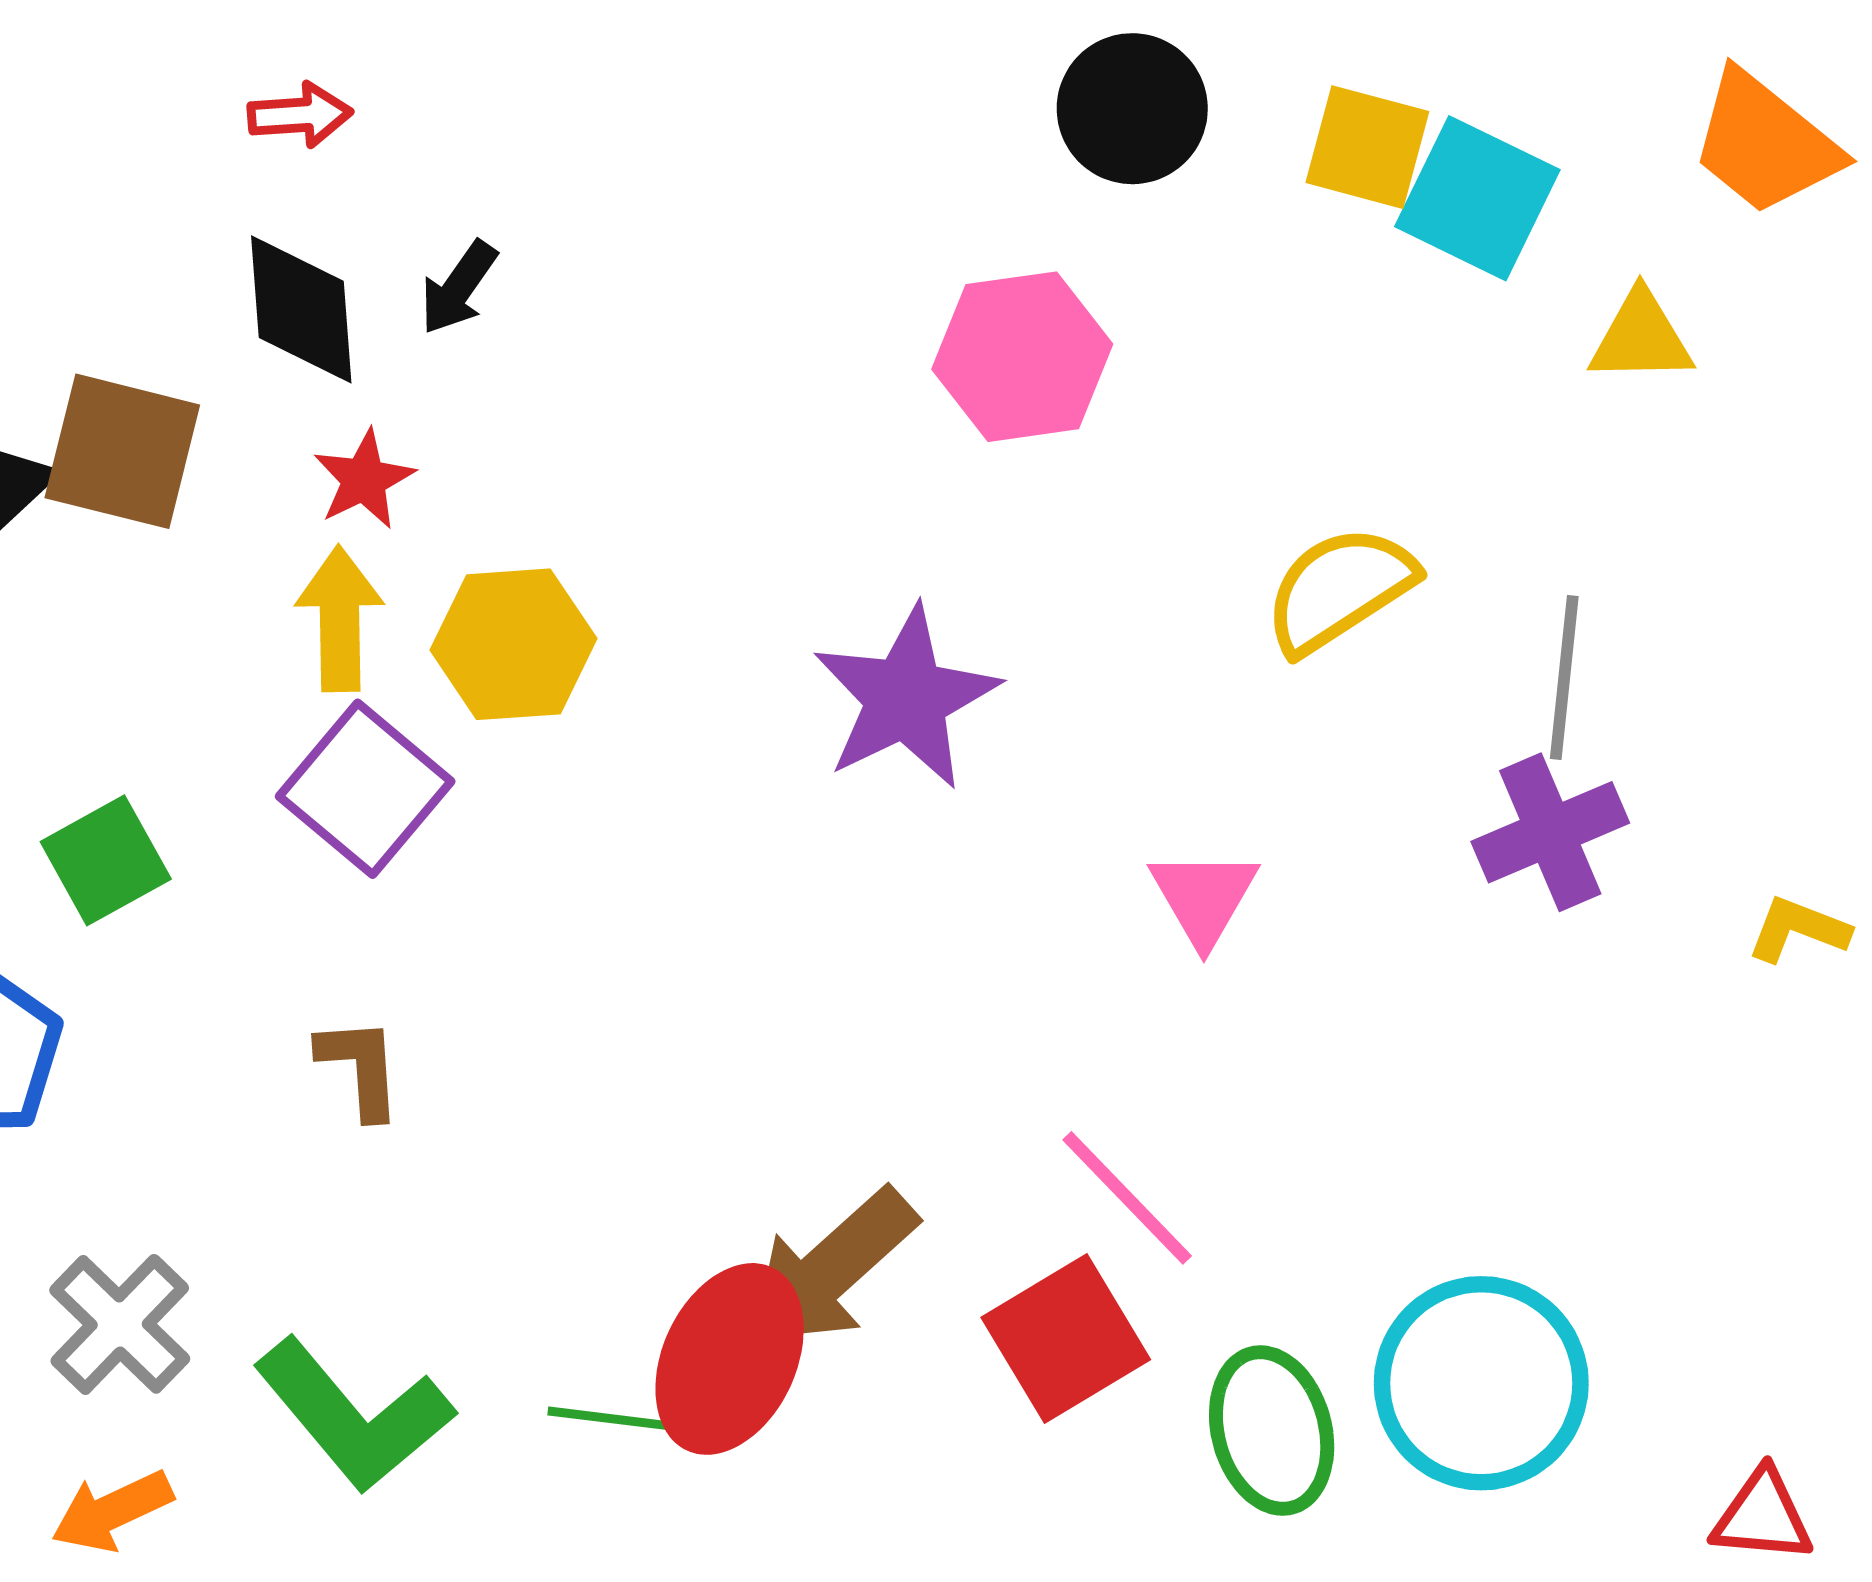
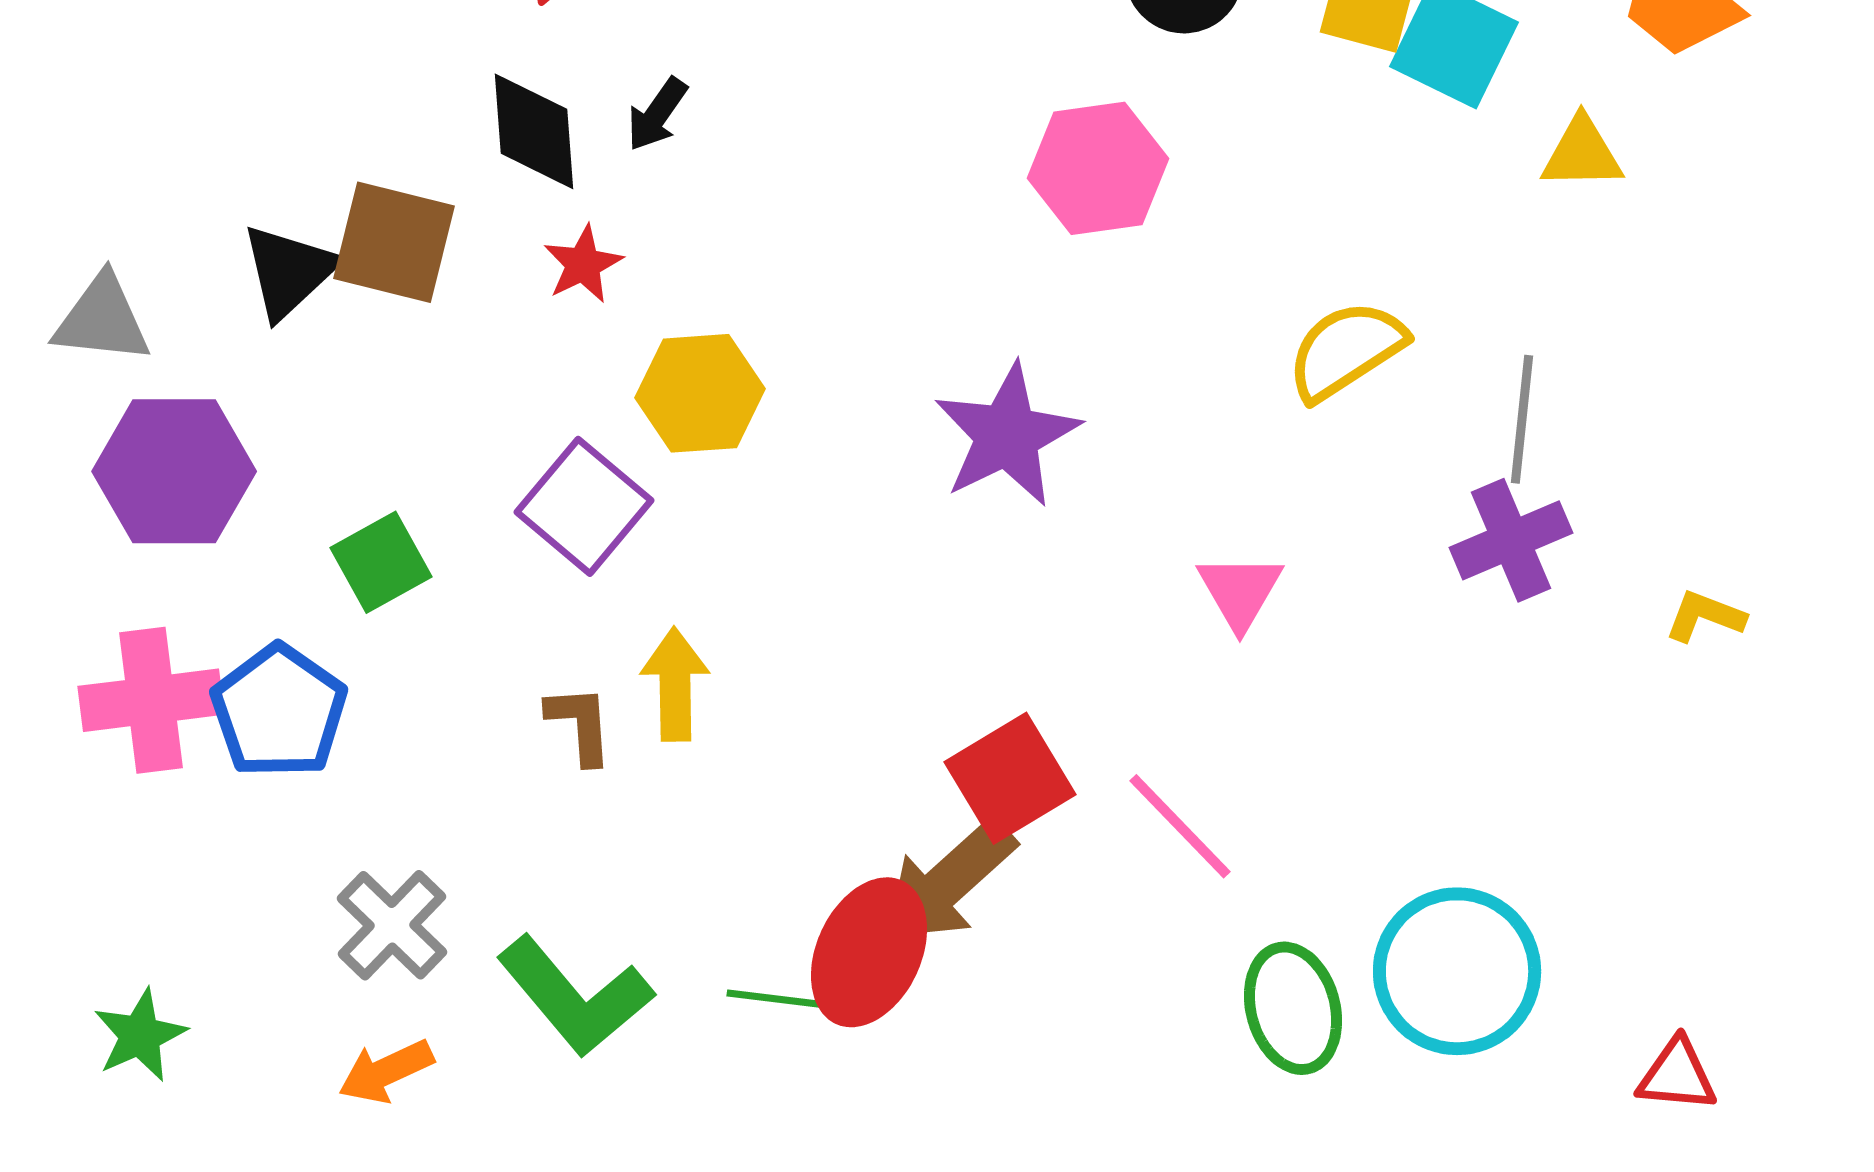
yellow arrow: (340, 619) -> (675, 684), moved
red square: (1066, 1338) -> (1010, 778), moved

